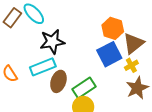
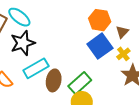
black star: (52, 42) -> (23, 43), moved
brown triangle: (133, 43) -> (122, 32), size x0.6

